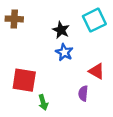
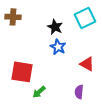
purple semicircle: (83, 93) -> (79, 92), moved
green arrow: (43, 102) -> (39, 92), turned 64

